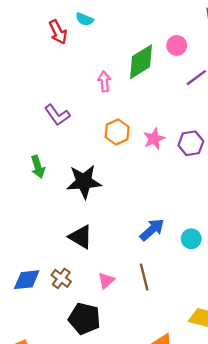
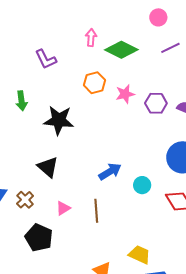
green diamond: (141, 62) -> (121, 50), moved, turned 48

